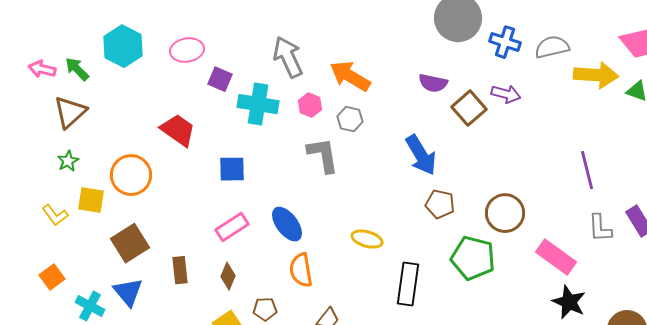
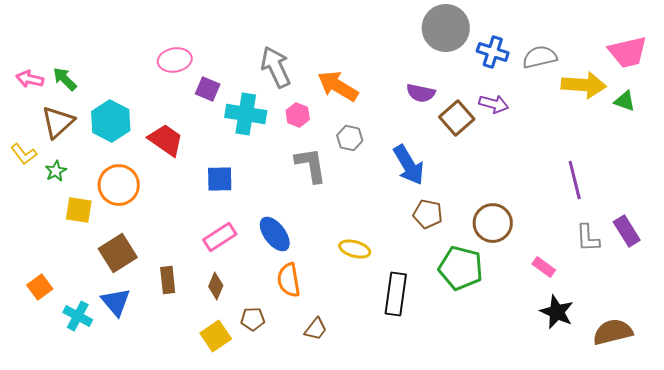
cyan hexagon: (123, 46) -> (111, 121), moved
gray hexagon: (350, 119) -> (350, 138), moved
yellow L-shape: (55, 215) -> (24, 154), moved
pink rectangle: (556, 257) -> (544, 267), size x0.6

